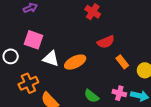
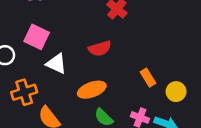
red semicircle: (106, 42) -> (100, 48), moved
orange ellipse: (75, 62) -> (92, 90), moved

